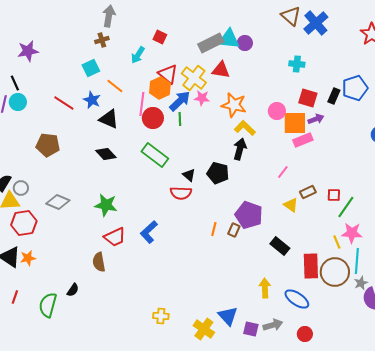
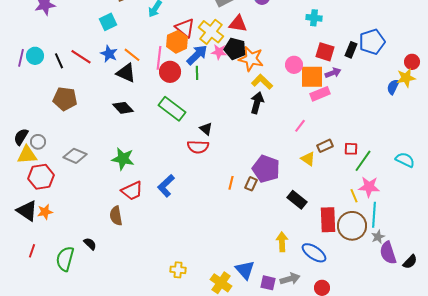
black line: (15, 83) -> (59, 61), moved
orange line: (115, 86) -> (132, 55), moved
black pentagon: (218, 173) -> (235, 49), moved
black semicircle: (73, 290) -> (90, 244), turned -80

